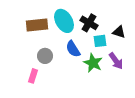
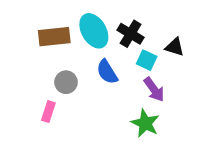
cyan square: (100, 41) -> (147, 60), turned 32
purple arrow: (116, 61) -> (154, 90), moved
green star: (93, 63) -> (145, 123), moved

